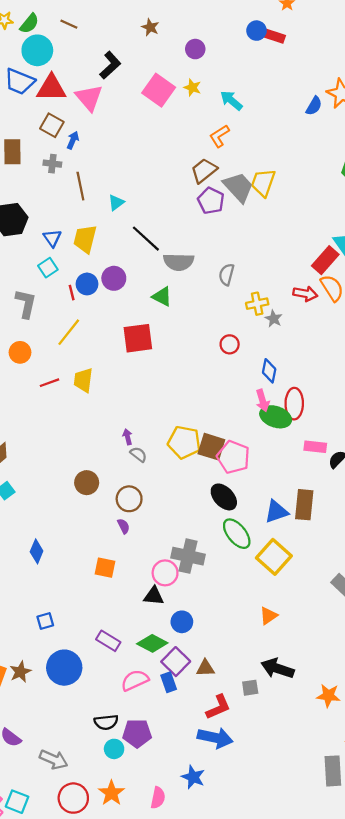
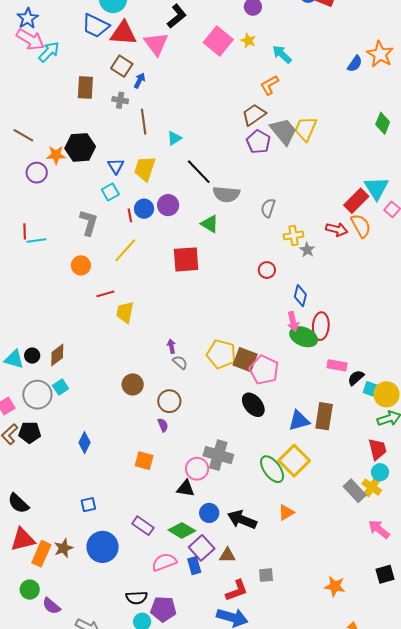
yellow trapezoid: (83, 380) -> (125, 312), moved
green ellipse: (237, 534) -> (272, 469), moved
black arrow: (278, 668) -> (242, 520), moved

